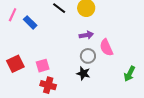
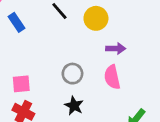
purple arrow: (86, 35) -> (116, 49), moved
gray circle: (88, 56) -> (72, 74), moved

